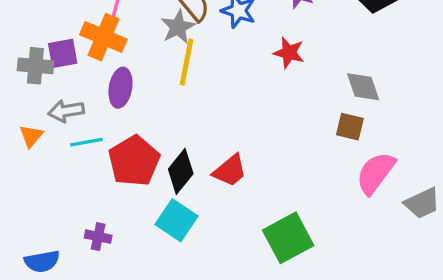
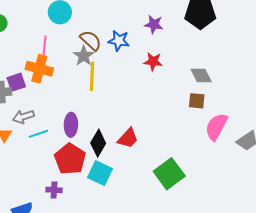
purple ellipse: (120, 88) -> (71, 125), moved
red pentagon: (134, 161) -> (70, 159), moved

